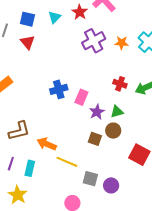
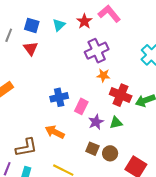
orange star: (122, 43) -> (103, 75), moved
red cross: (120, 84) -> (121, 95), size x1.5
brown L-shape: (19, 131) -> (26, 147), moved
brown circle: (113, 131) -> (110, 153), moved
orange arrow: (47, 144) -> (55, 132), moved

